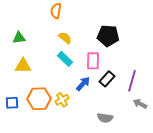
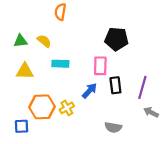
yellow semicircle: (65, 38) -> (44, 41), moved
cyan rectangle: (65, 59) -> (60, 64), moved, turned -42
black rectangle: (107, 79) -> (115, 85), turned -49
blue square: (12, 103) -> (22, 126), moved

